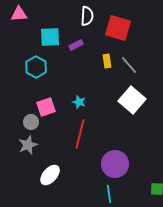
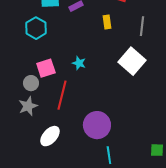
gray line: (129, 65) -> (142, 26), moved, turned 48
red line: (80, 134) -> (62, 95), moved
purple circle: (115, 164) -> (97, 125), moved

